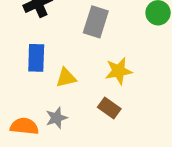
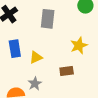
yellow star: (119, 71) -> (79, 45), moved
brown rectangle: (109, 108) -> (67, 71), turned -32

